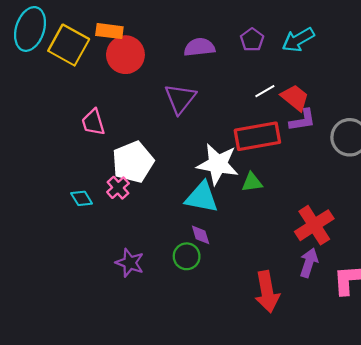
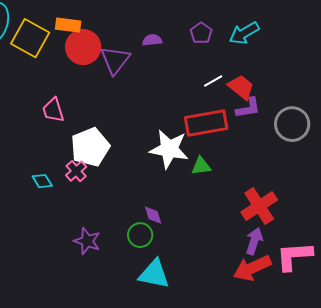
purple semicircle: (199, 47) -> (152, 40), size x0.7
purple triangle: (180, 99) -> (115, 60), moved
cyan triangle: (202, 197) -> (154, 274), moved
red arrow: (267, 292) -> (252, 268), moved, turned 75

